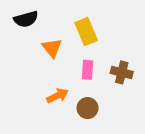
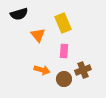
brown cross: (122, 72) -> (83, 70), moved, turned -35
orange arrow: (57, 96) -> (42, 70), turned 42

